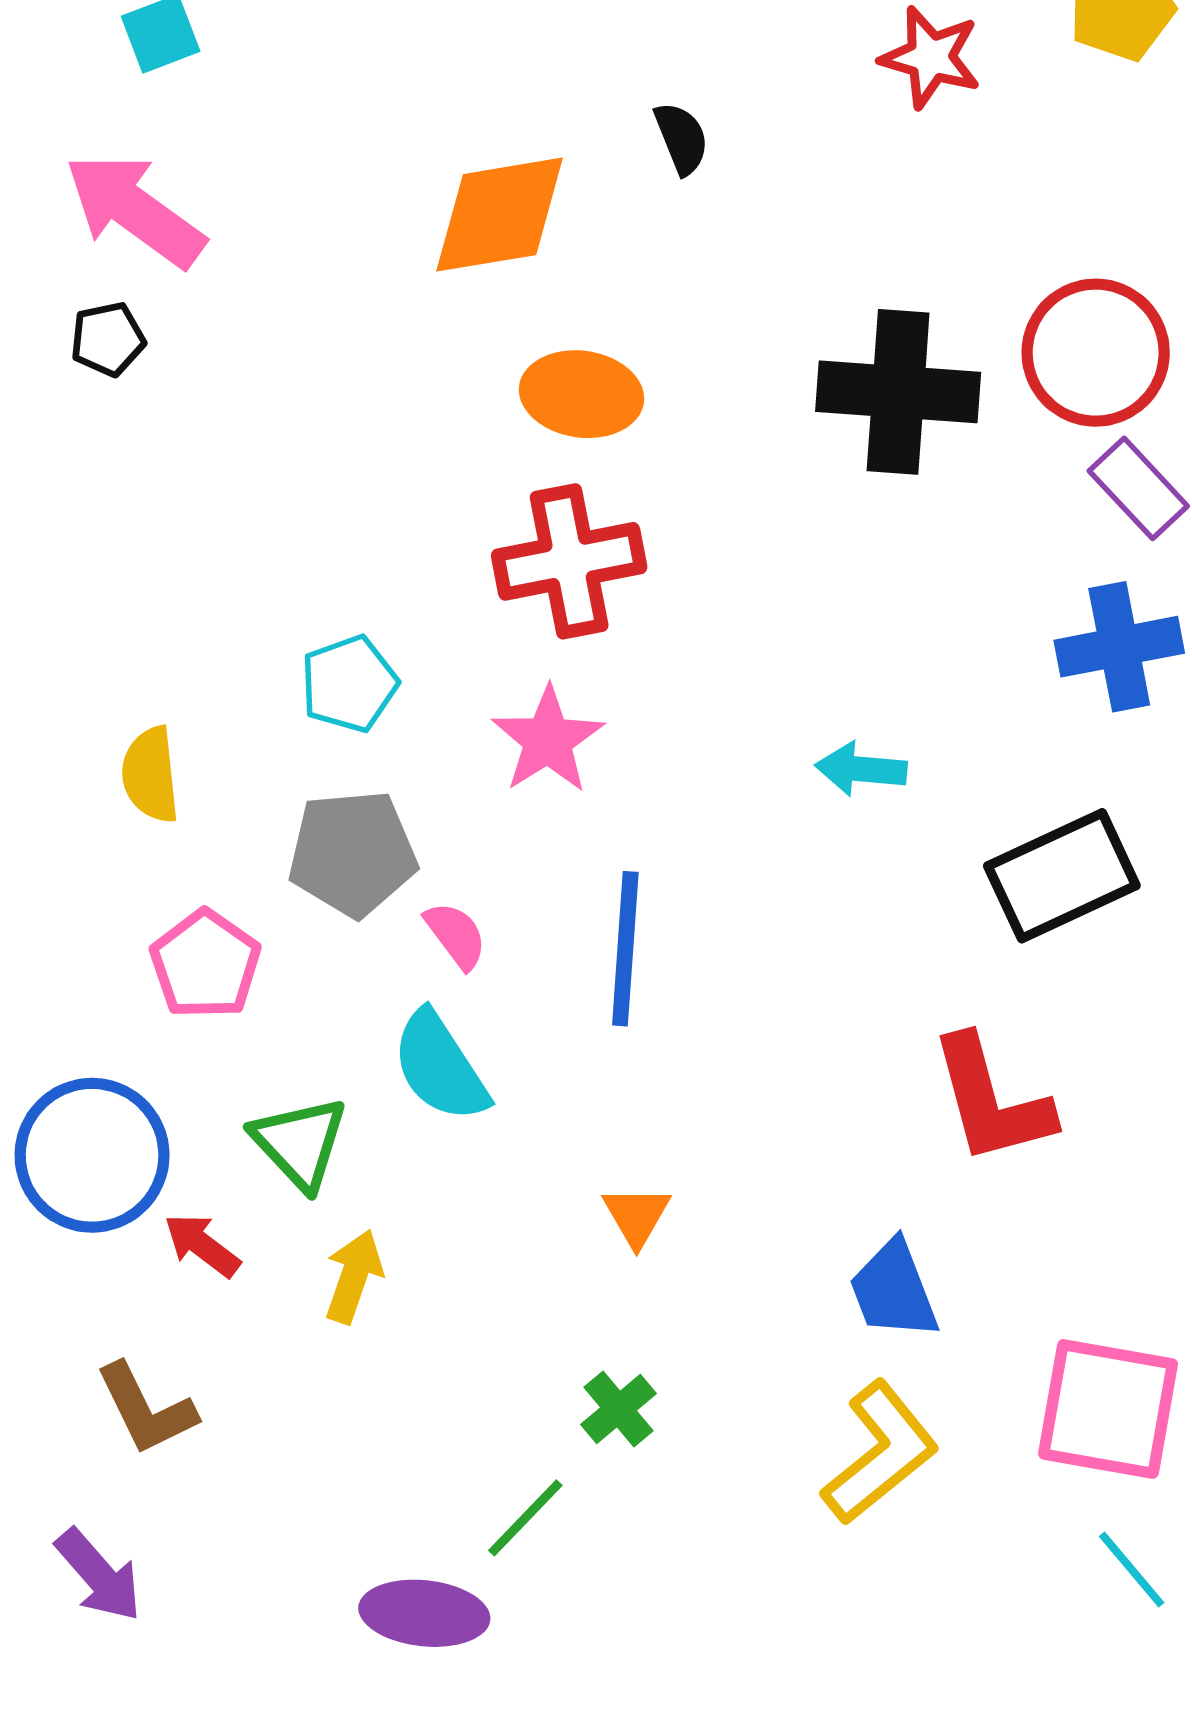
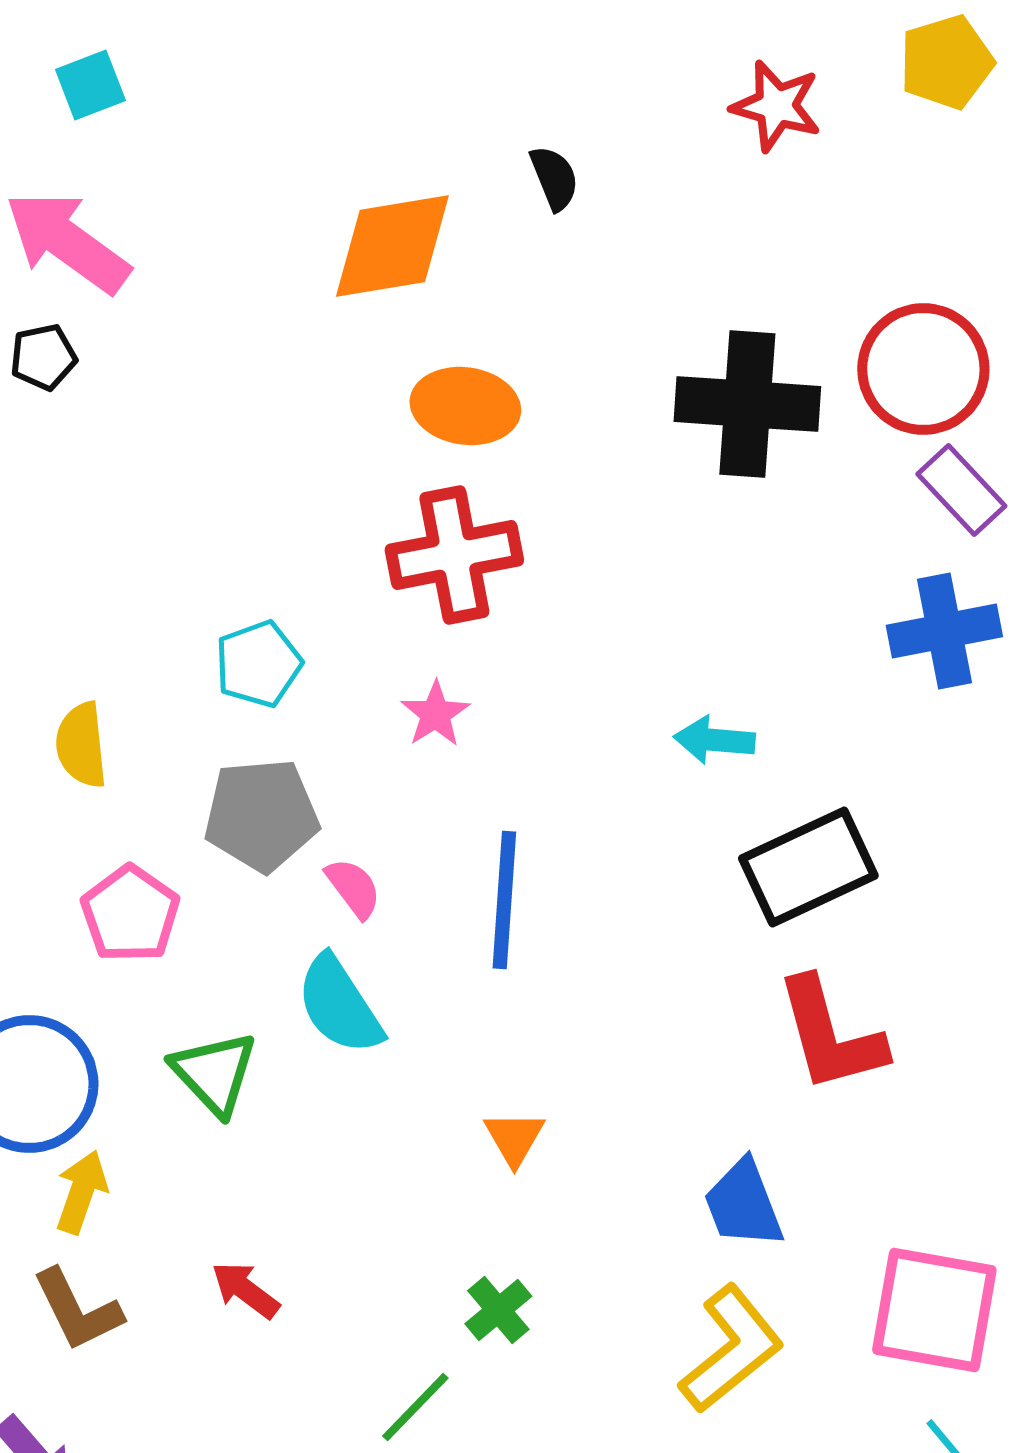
pink star: (548, 740) -> (435, 714), size x0.7
black rectangle: (1062, 876) -> (808, 867), moved
red arrow: (202, 1245) -> (245, 1290), moved
yellow arrow: (354, 1277) -> (81, 1192), moved

